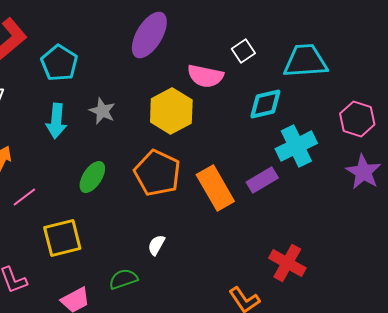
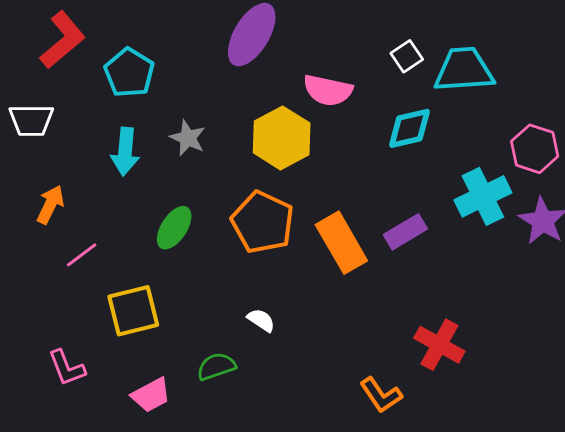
white square: (243, 51) -> (407, 56), moved
cyan cross: (296, 146) -> (483, 196), moved
white semicircle: (156, 245) -> (261, 320), turned 95

